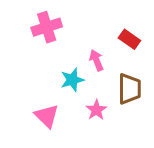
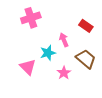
brown trapezoid: (129, 89) -> (86, 59), turned -50
pink triangle: (47, 116) -> (28, 67), moved

